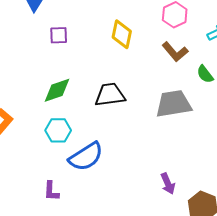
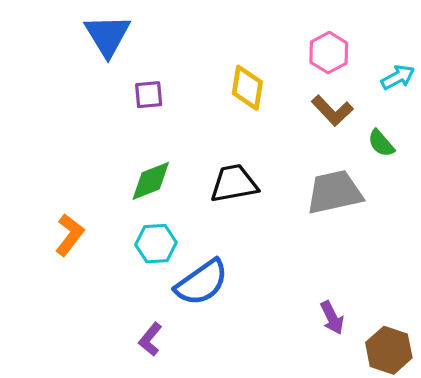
purple L-shape: (51, 191) -> (150, 339), turned 40

